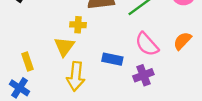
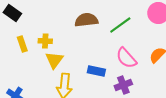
yellow cross: (78, 25) -> (45, 41), moved
yellow rectangle: (28, 61) -> (22, 44), moved

